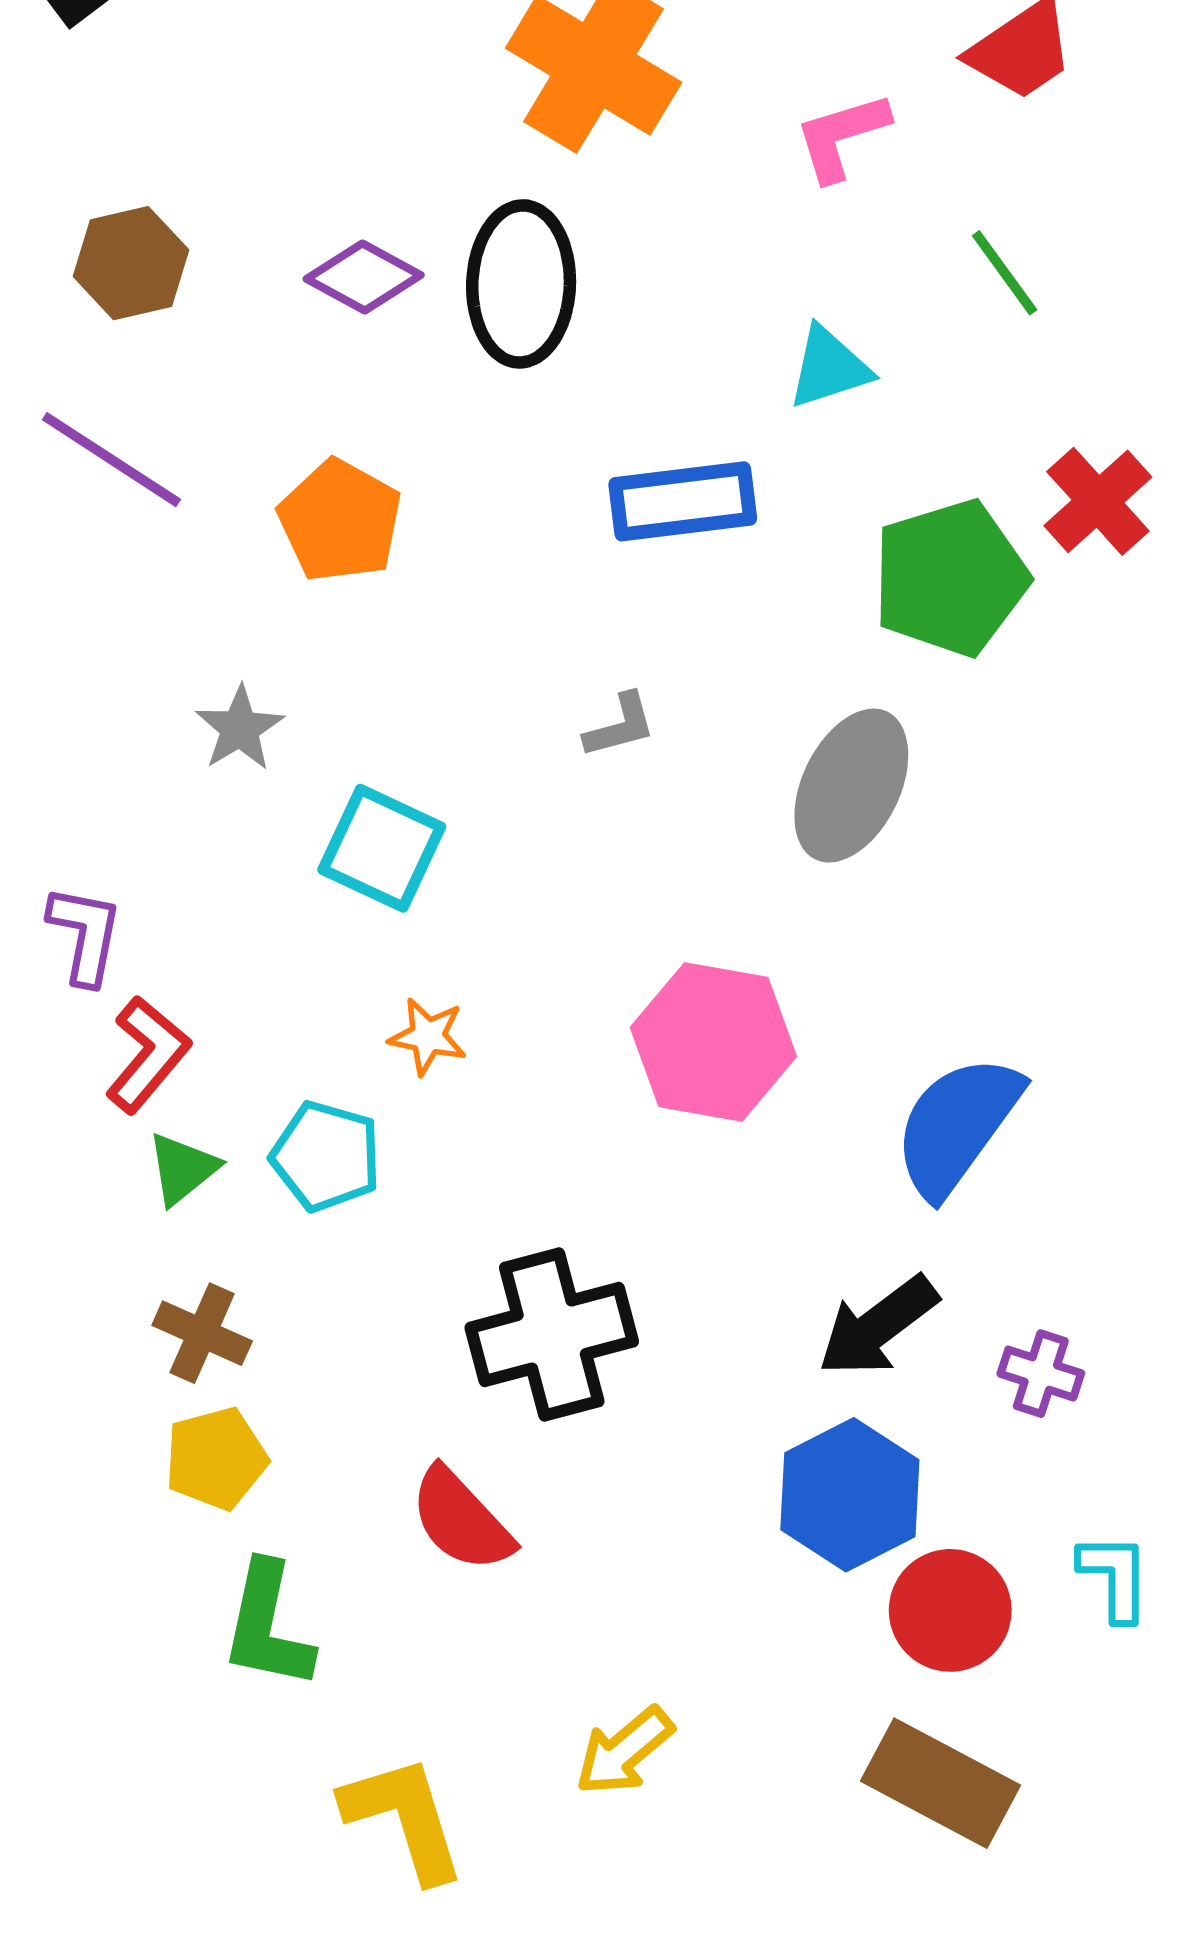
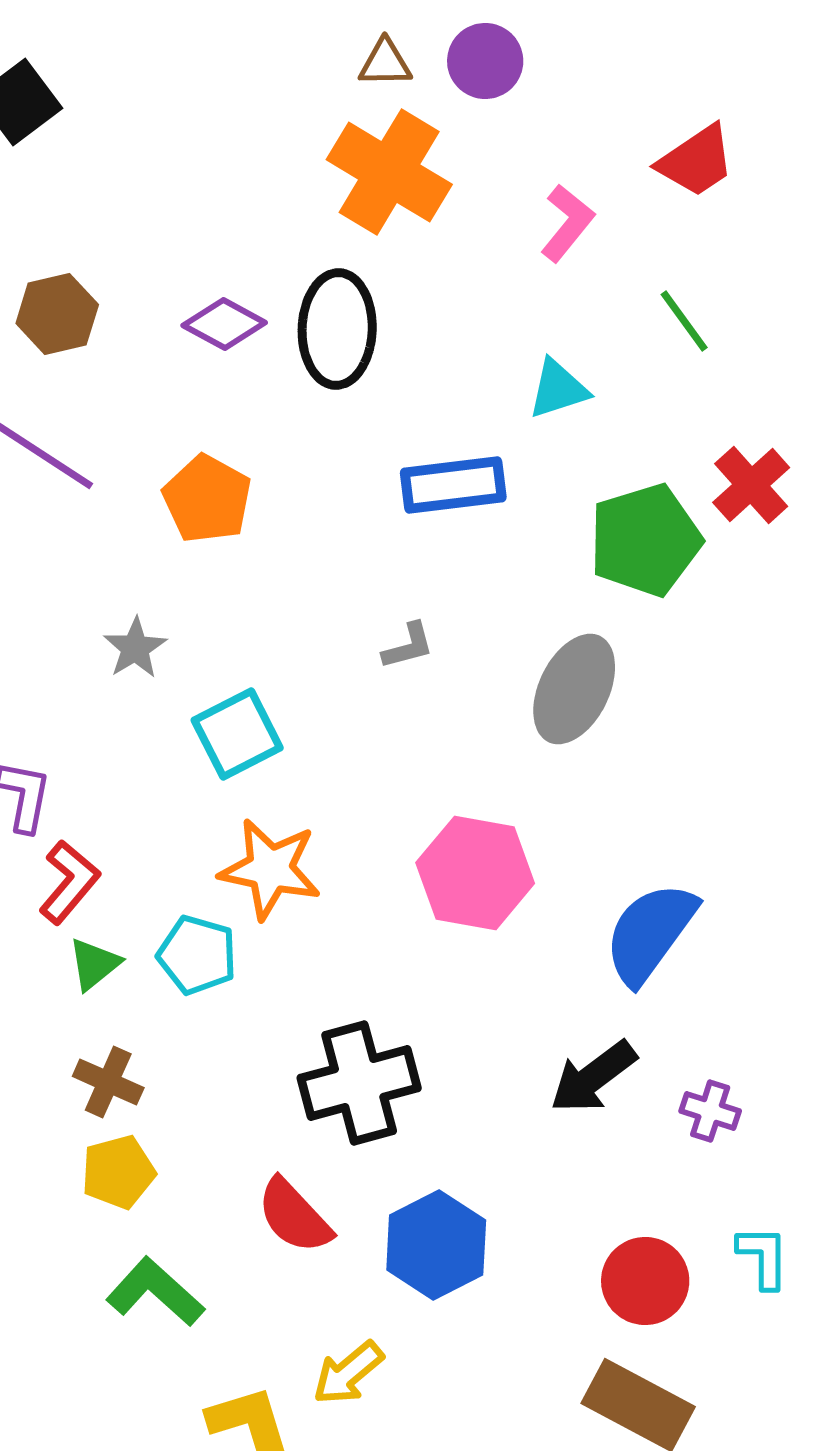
pink L-shape: (842, 136) -> (567, 223), turned 146
cyan square: (382, 848) -> (237, 734), turned 38
orange star: (428, 1036) -> (270, 869), size x1.8
blue hexagon: (850, 1495) -> (436, 1245), moved
green L-shape: (268, 1626) -> (155, 1292), turned 120
yellow arrow: (624, 1751) -> (348, 1373), moved

